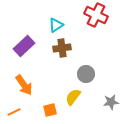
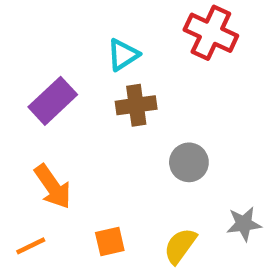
yellow semicircle: (73, 97) -> (180, 246), moved

